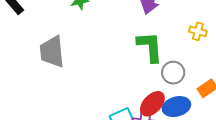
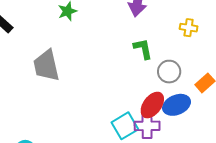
green L-shape: (150, 47) -> (143, 49), size x0.7

